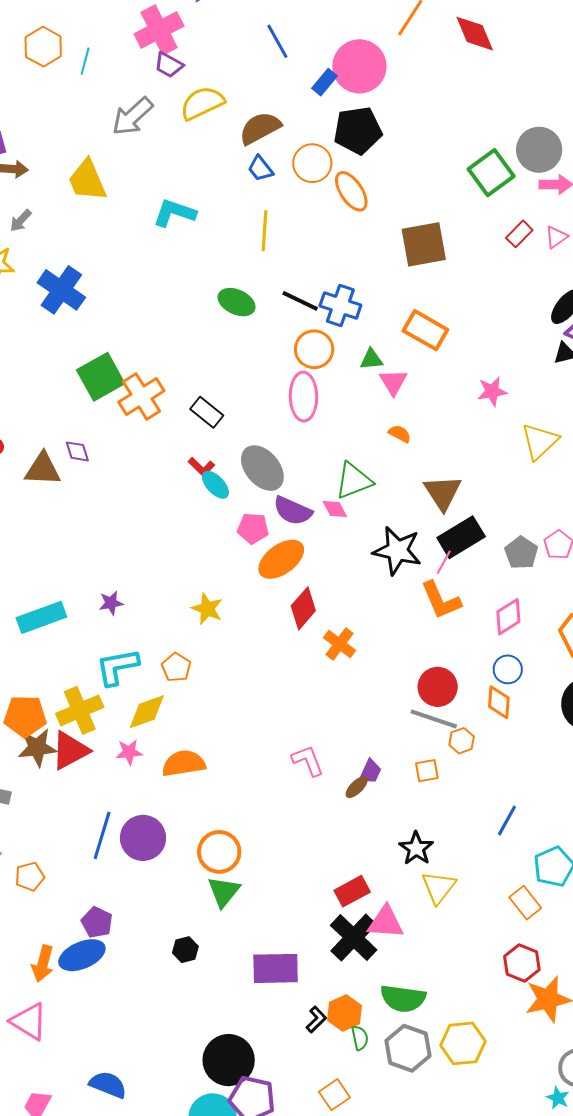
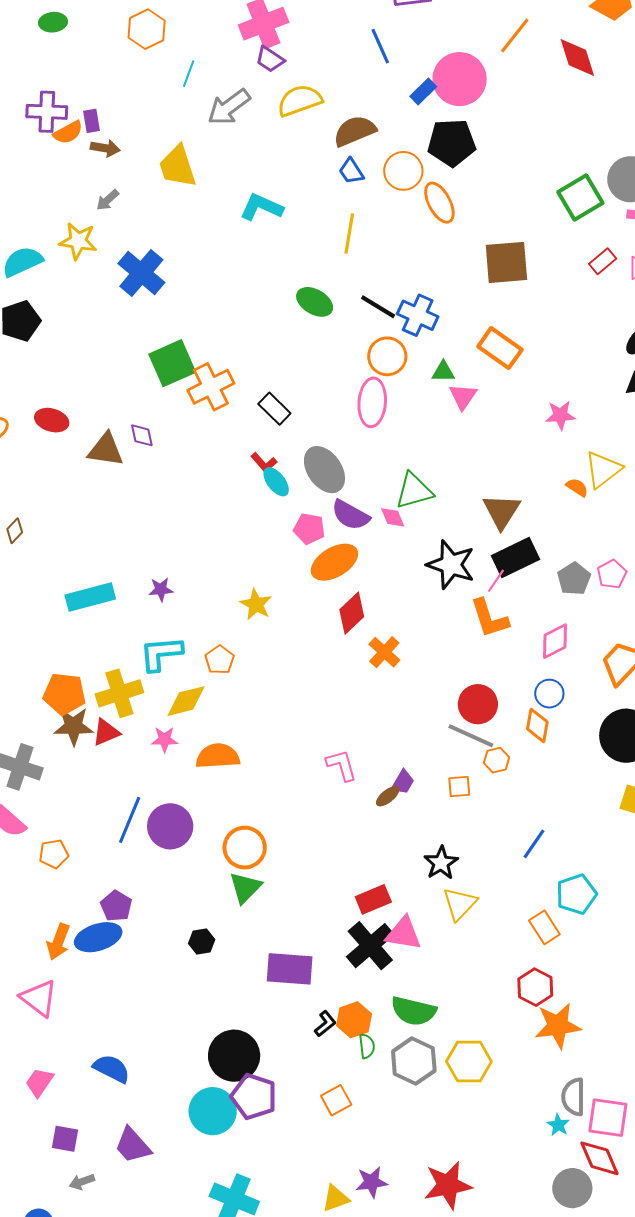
cyan line: (85, 61) -> (189, 74), moved
orange semicircle: (400, 434) -> (577, 487), moved
red triangle: (70, 750) -> (106, 732), size x0.7

